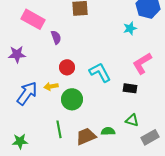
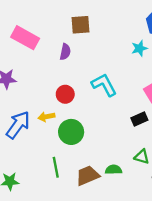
purple semicircle: (56, 37) -> (65, 52), moved, turned 32
cyan L-shape: (100, 72) -> (104, 85), moved
black rectangle: (130, 88) -> (139, 119), turned -32

